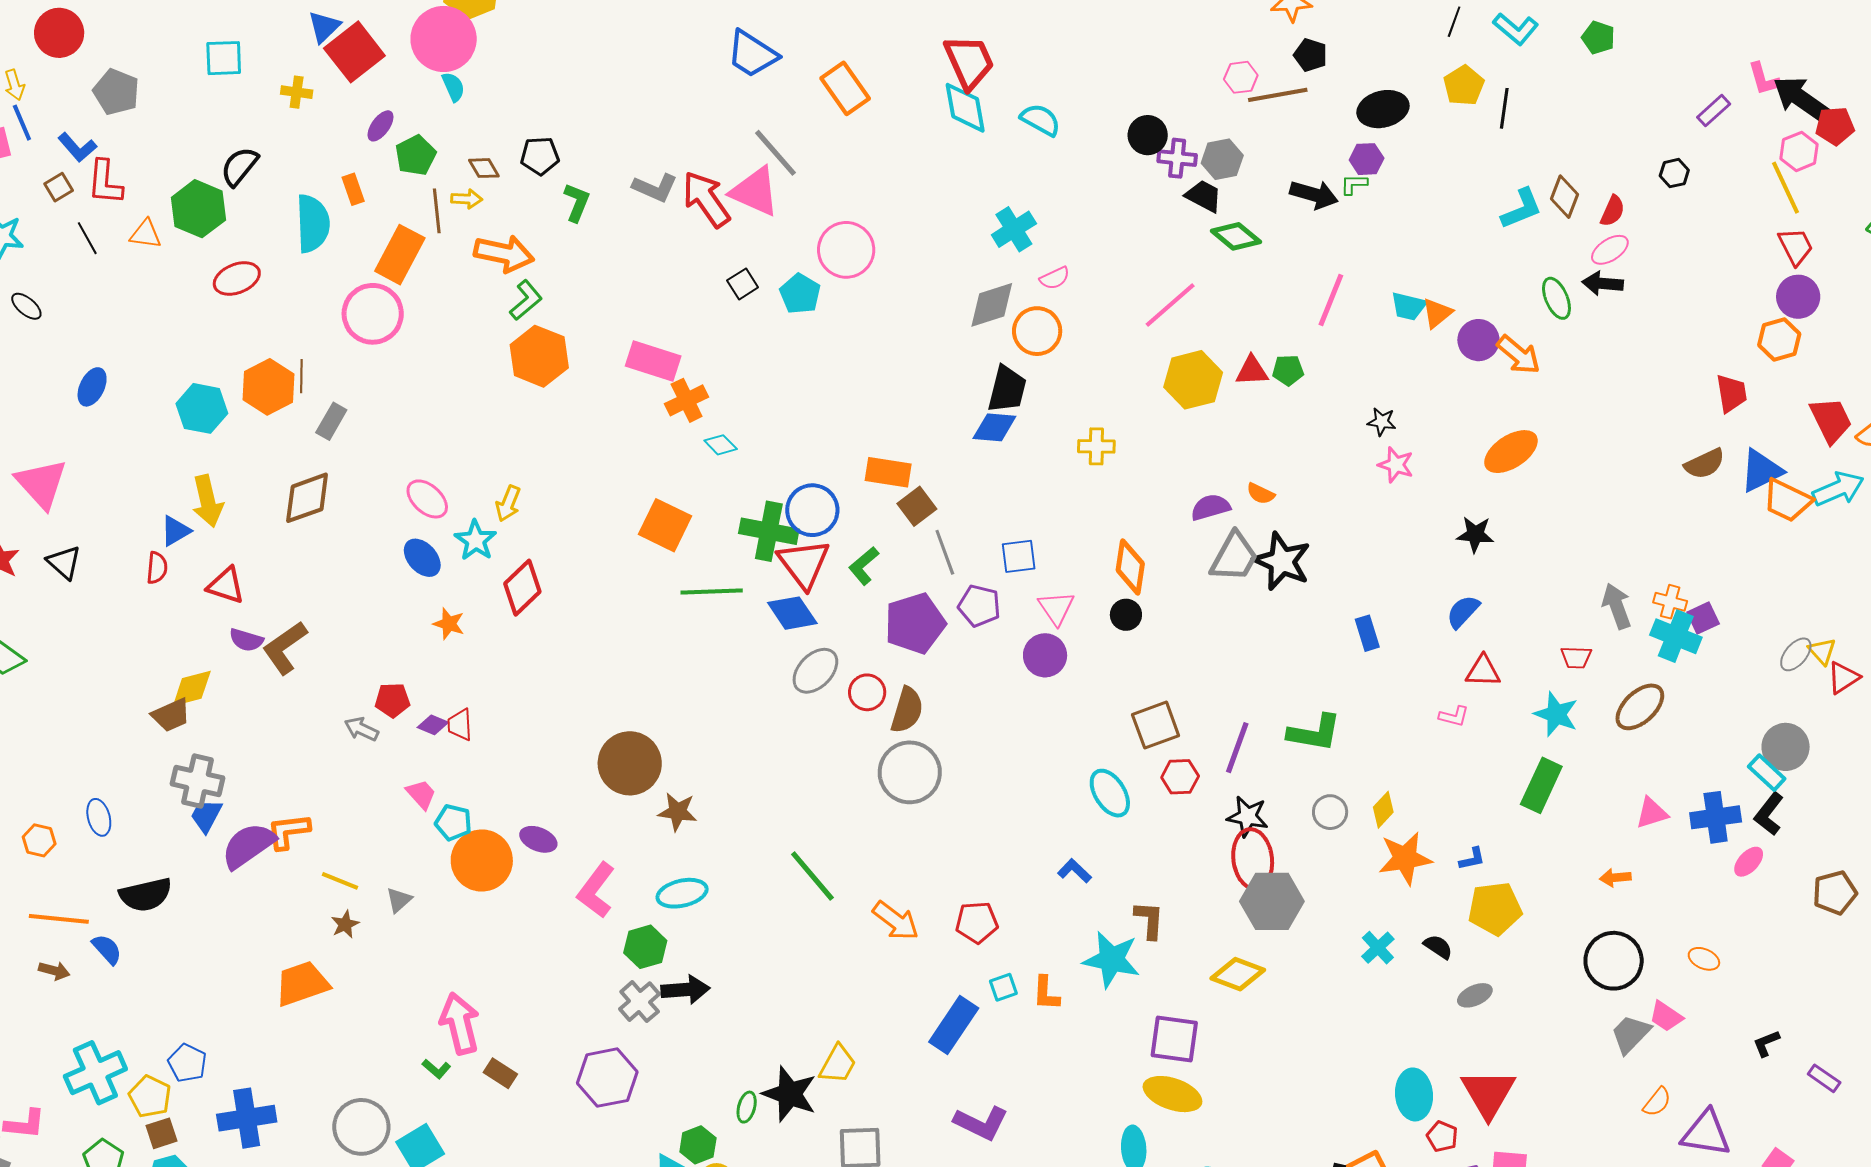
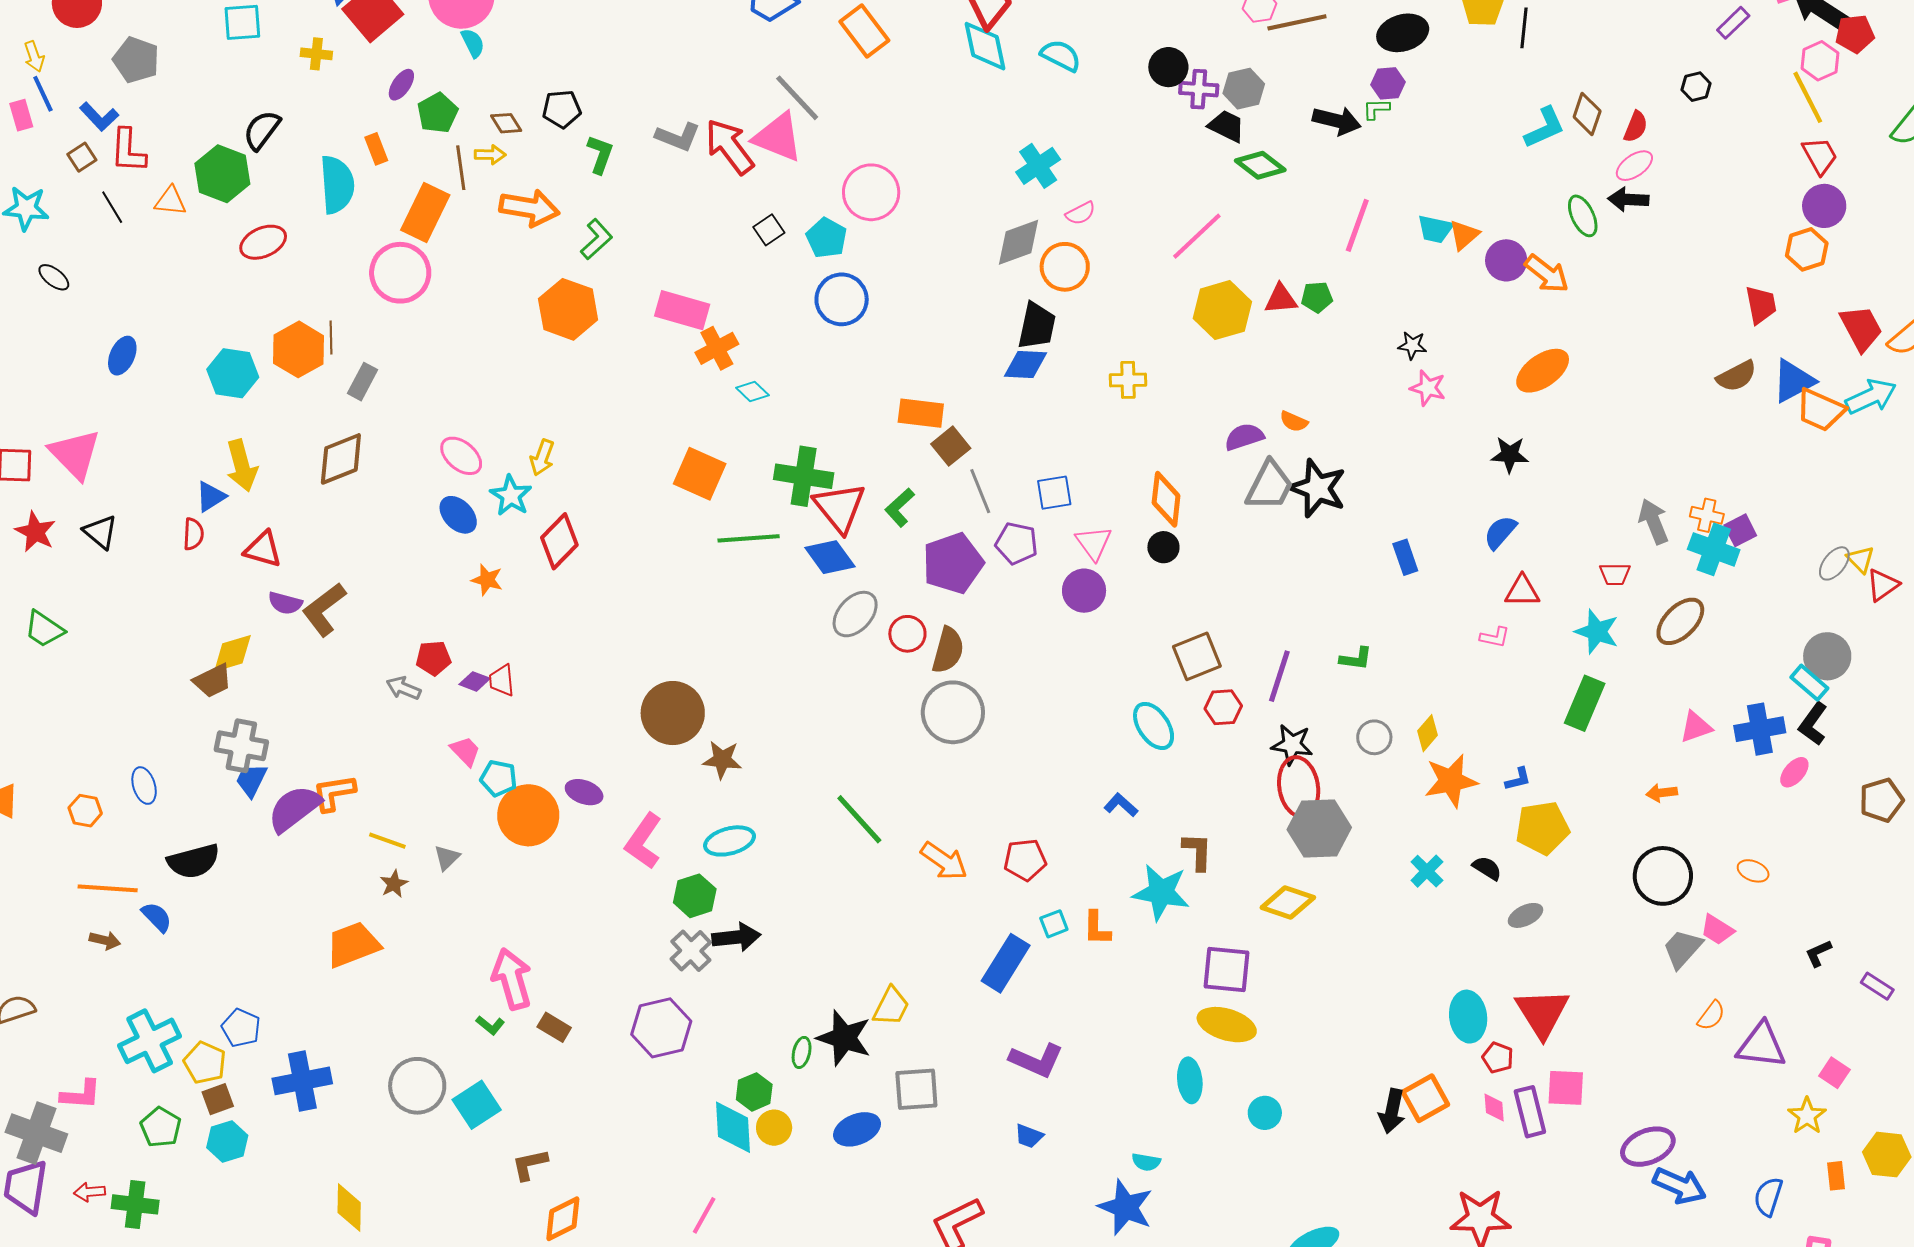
green L-shape: (526, 300) -> (596, 239), moved
blue circle: (812, 510) -> (842, 299), moved
green L-shape: (1314, 733) -> (1356, 659), size x0.6

